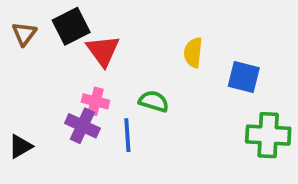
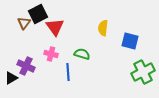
brown triangle: (24, 34) -> (24, 23), moved
purple cross: (82, 126) -> (26, 66), moved
green cross: (268, 135) -> (143, 72), turned -30

